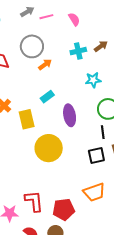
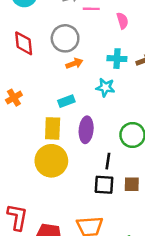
cyan star: (93, 80) -> (105, 87), moved
yellow rectangle: (27, 119) -> (53, 128), moved
black line: (103, 132) -> (108, 161), moved

